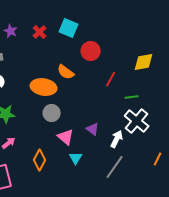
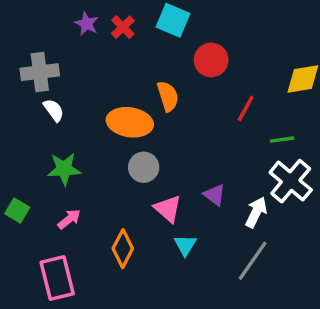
purple star: (11, 31) -> (87, 24), moved
orange semicircle: (66, 72) -> (168, 96), turned -144

